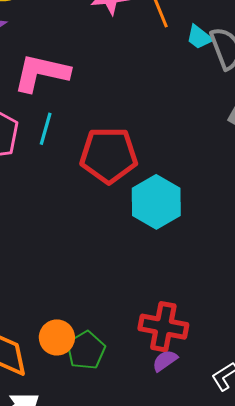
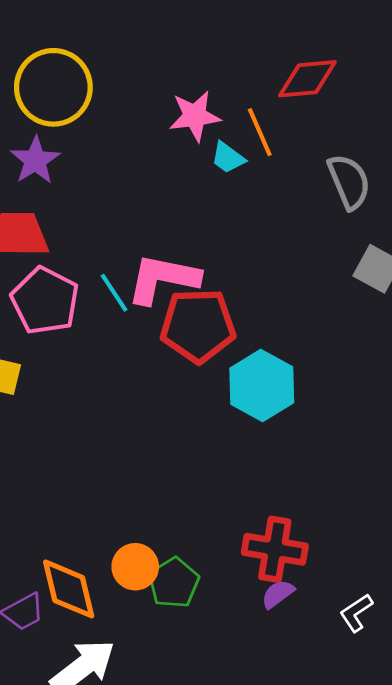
cyan trapezoid: (199, 37) -> (228, 158), moved
pink L-shape: (41, 73) -> (163, 279), moved
cyan line: (46, 129) -> (114, 293), turned -48

